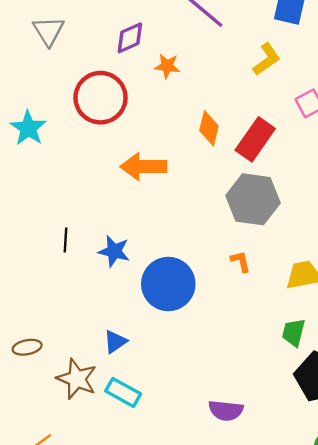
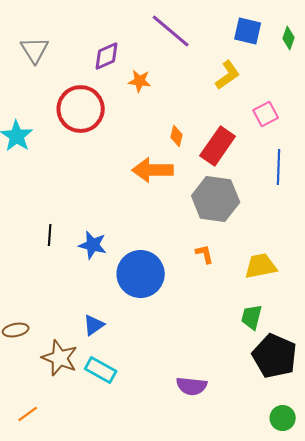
orange diamond: (209, 128) -> (177, 136), size x0.7
orange arrow: (143, 167) -> (153, 170), moved

